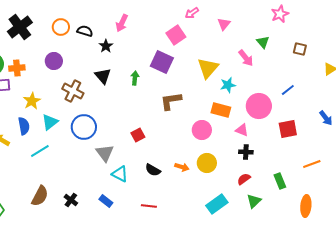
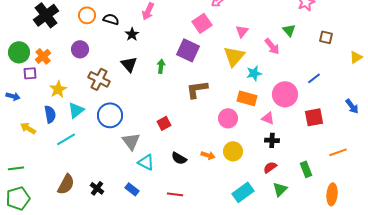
pink triangle: (224, 24) -> (242, 31), moved
orange cross: (17, 68) -> (43, 56), turned -35

